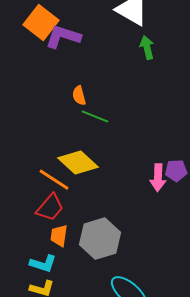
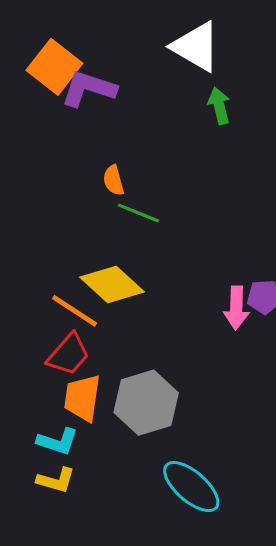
orange trapezoid: (59, 236) -> (82, 398), size x1.4

